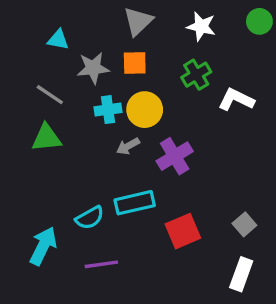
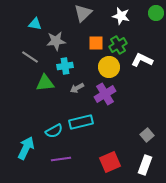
orange square: (135, 63) -> (96, 43), moved
yellow circle: (145, 110) -> (109, 67), moved
green triangle: (47, 138) -> (45, 83), moved
red square: (183, 231) -> (110, 162), moved

